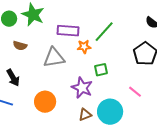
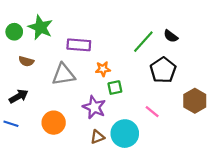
green line: (104, 32) -> (143, 42), moved
orange star: (84, 47) -> (103, 69), moved
black arrow: (13, 78) -> (19, 96), turned -90

